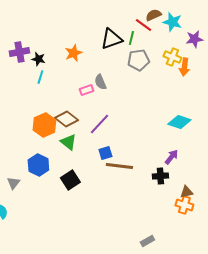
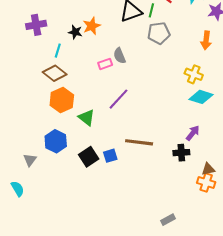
yellow cross: (172, 57) -> (194, 74), moved
black star: (38, 59) -> (75, 32), moved
brown diamond: (66, 119) -> (55, 73), moved
blue square: (105, 153) -> (110, 156), moved

